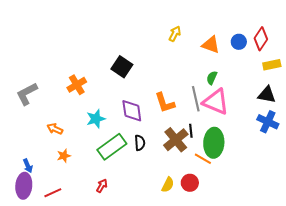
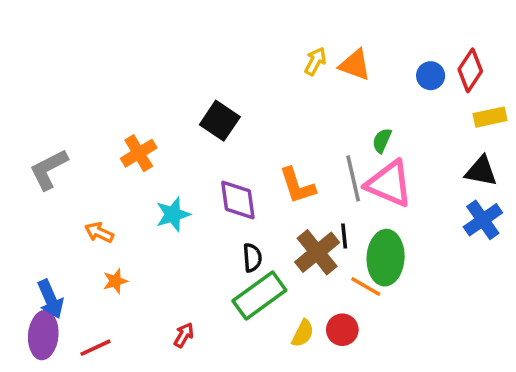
orange triangle: (211, 45) -> (355, 65), moved
blue cross: (268, 122) -> (483, 220), turned 30
green rectangle: (112, 147) -> (259, 295), moved
blue arrow: (28, 166) -> (50, 299), size x1.5

